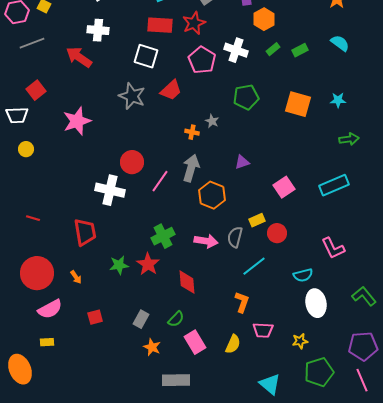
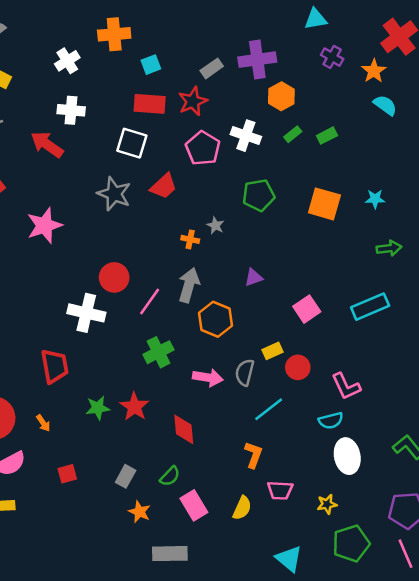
cyan semicircle: (340, 43) -> (385, 105), moved
green cross: (163, 236) -> (158, 352), moved
pink L-shape: (333, 248) -> (346, 386), moved

